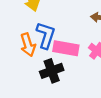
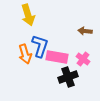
black cross: (52, 71) -> (68, 77), moved

